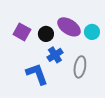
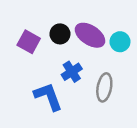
black circle: (46, 34) -> (60, 34), moved

